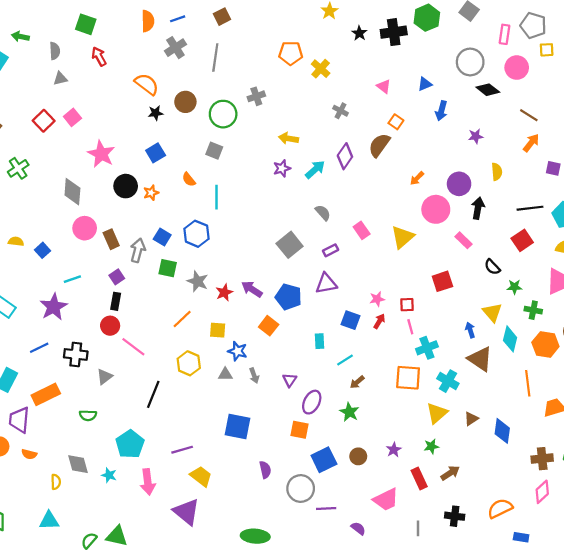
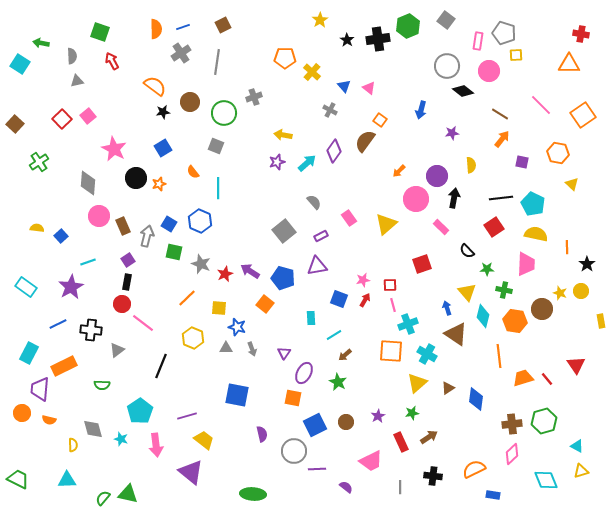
blue triangle: (425, 84) -> (344, 86), moved, turned -48

